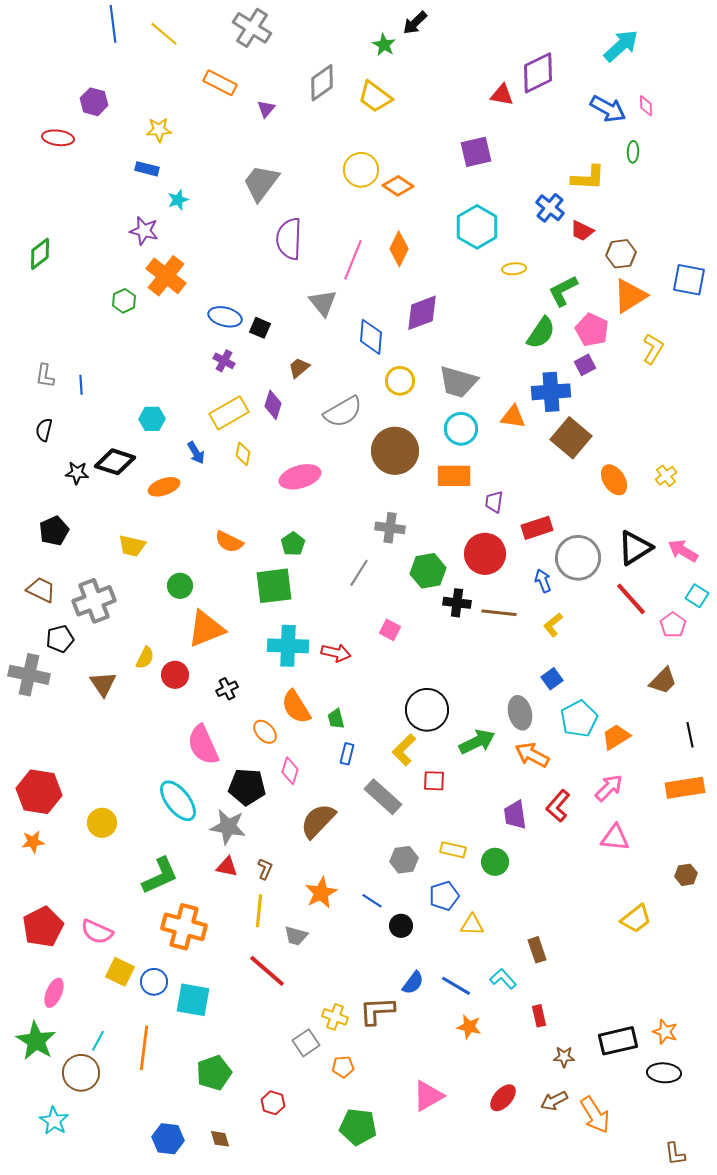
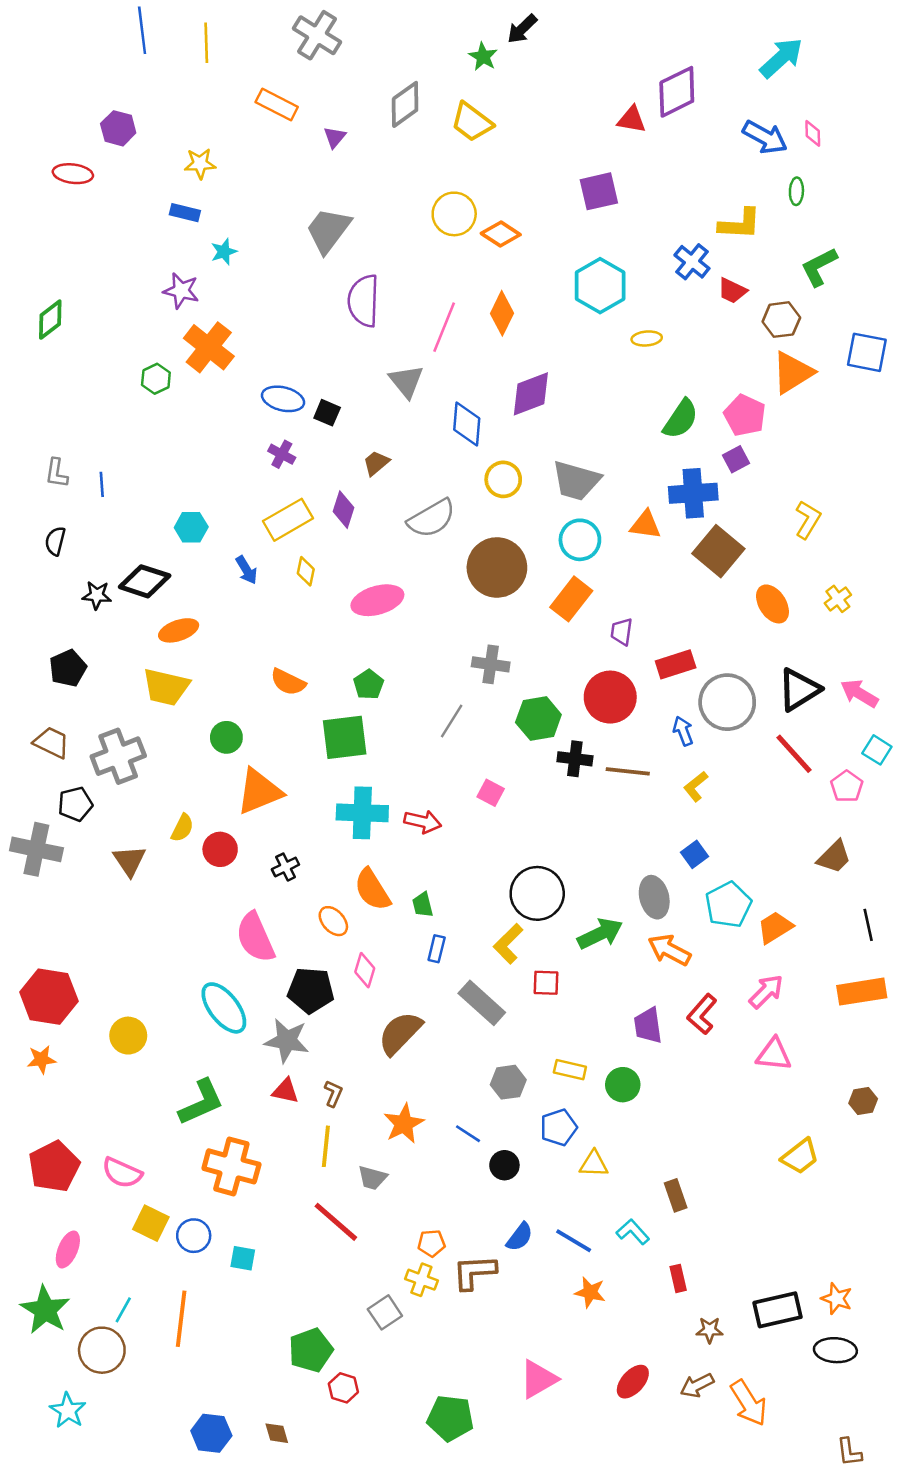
yellow line: (164, 34) -> (206, 43), turned 48
green L-shape: (563, 291) -> (819, 267), moved
yellow L-shape: (653, 349) -> (808, 520), moved
orange rectangle: (454, 476) -> (571, 599), turned -52
orange ellipse: (164, 487) -> (179, 630), moved
yellow trapezoid: (132, 546) -> (166, 687), size x1.4
cyan square: (193, 1000) -> (243, 1258), size x0.6
orange pentagon: (343, 1067) -> (431, 1243), moved
green pentagon: (214, 1073) -> (311, 1350), moved

